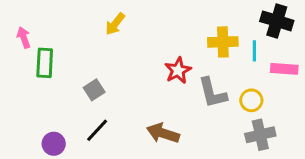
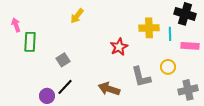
gray L-shape: (212, 93) -> (141, 77), moved
gray cross: (260, 135) -> (188, 90), moved
purple circle: (54, 144) -> (47, 96), moved

